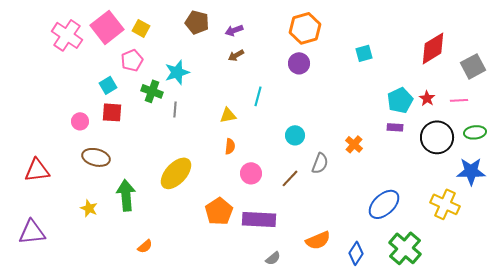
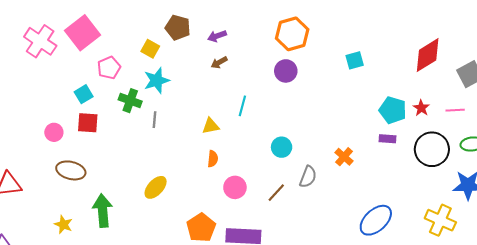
yellow square: (141, 28) -> (150, 49), moved
cyan pentagon: (400, 100) -> (393, 110), turned -30
yellow ellipse: (176, 173) -> (156, 187), size x0.7

